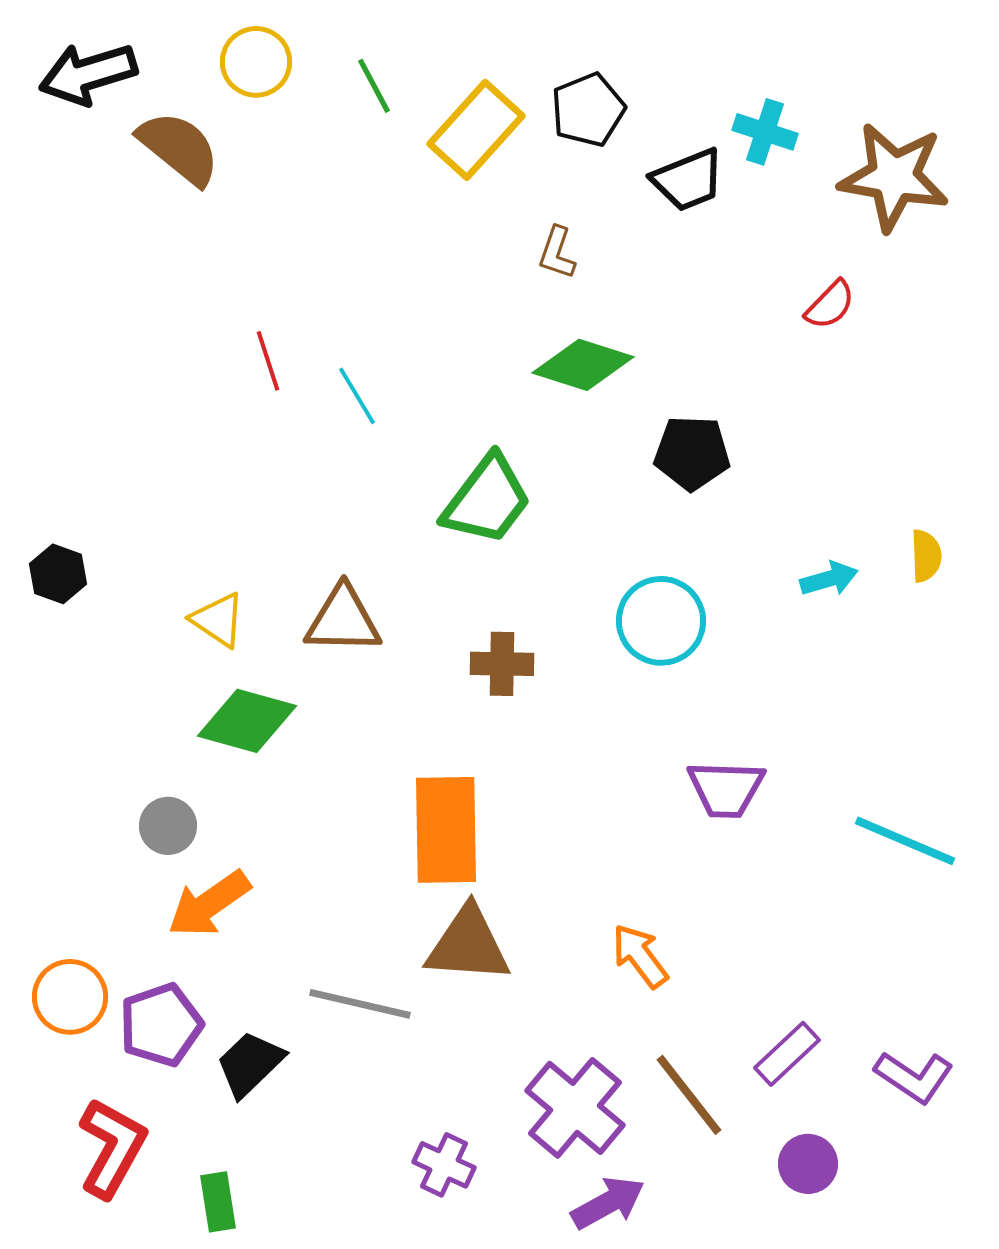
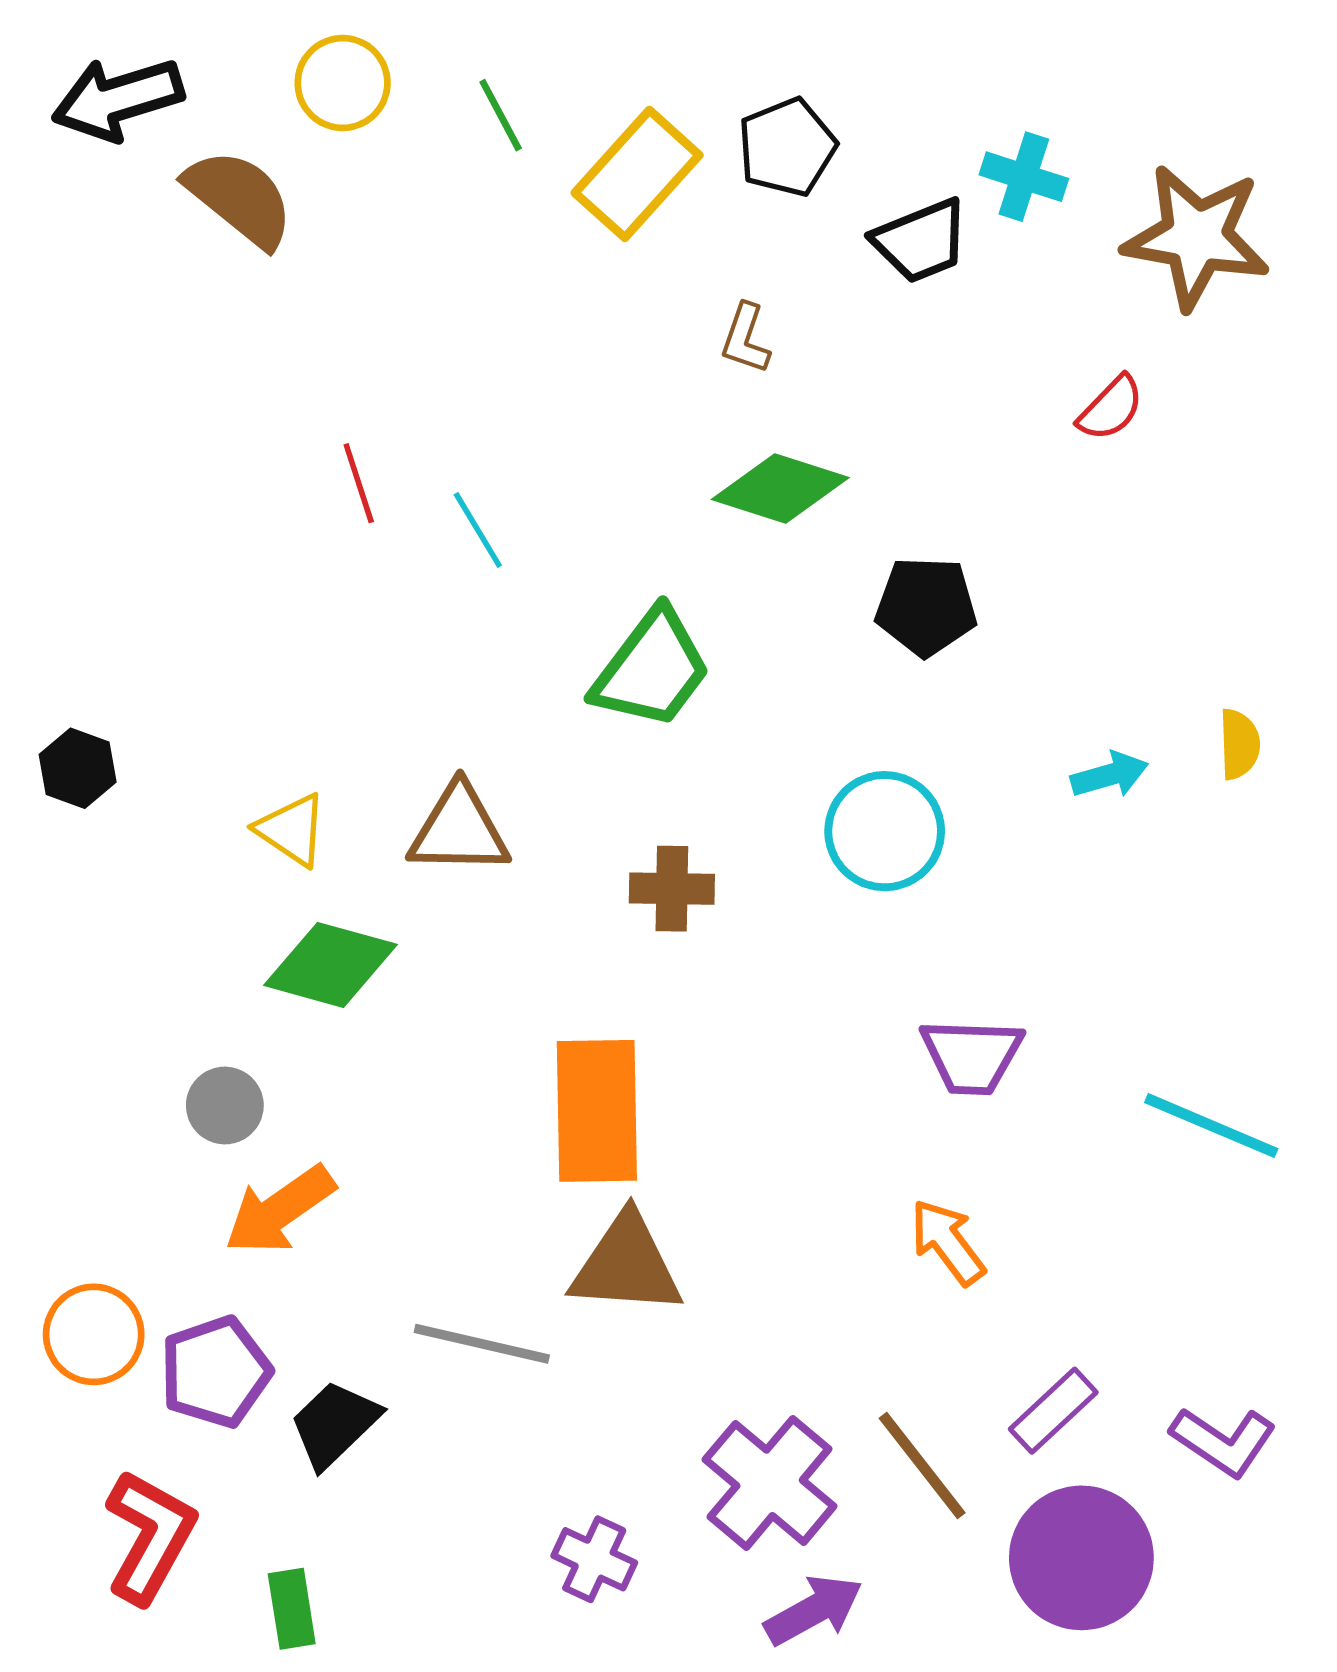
orange arrow: (640, 956) -> (948, 1242), moved
purple circle: (808, 1164) -> (1081, 1558), size x1.8

